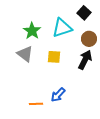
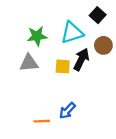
green star: (32, 31) -> (37, 36), turned 30
gray triangle: (25, 54) -> (29, 63), turned -42
black arrow: (85, 60) -> (81, 59), moved

